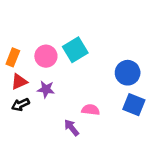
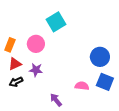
cyan square: (75, 50) -> (56, 22), moved
pink semicircle: (91, 110) -> (82, 86), moved

